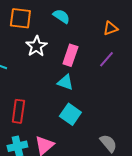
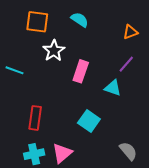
pink rectangle: (70, 55) -> (81, 71), moved
cyan triangle: (65, 82) -> (113, 88), moved

